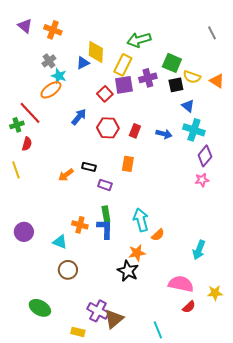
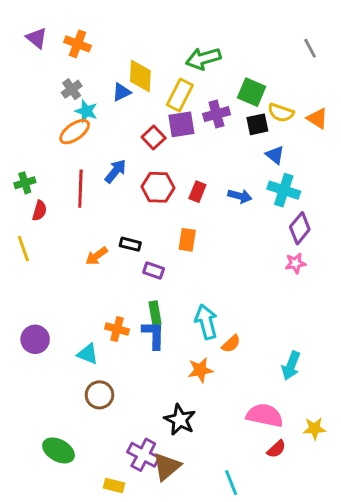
red line: (30, 113) -> (80, 189), moved, turned 45
black star: (128, 271) -> (180, 420), moved

